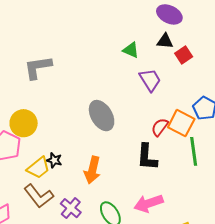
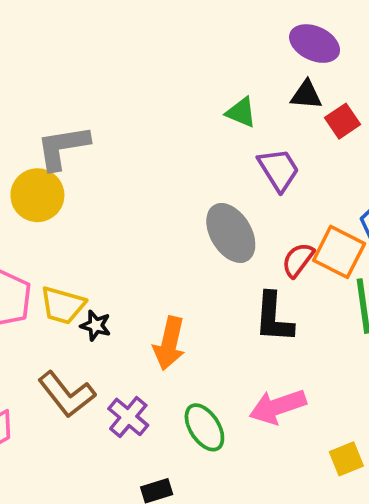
gray ellipse: (102, 116) -> (231, 233), moved
yellow circle: (24, 123) -> (37, 195), moved
yellow trapezoid: (38, 168) -> (63, 305), moved, turned 55

